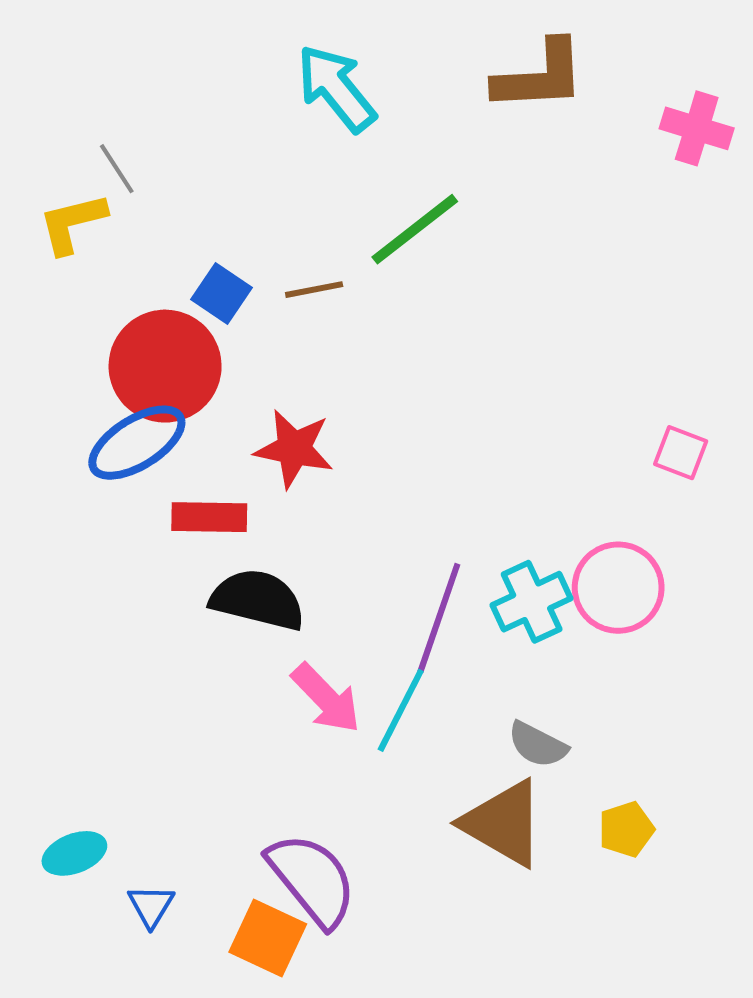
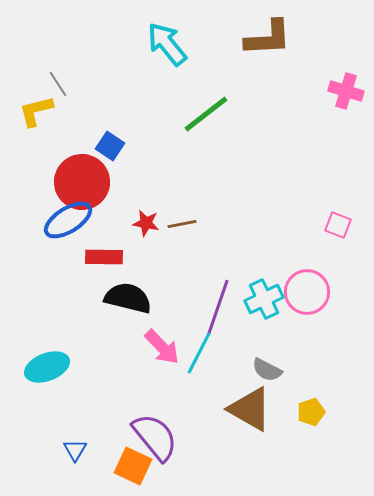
pink cross: (697, 128) -> (346, 91), moved
brown line: (314, 290) -> (182, 224), moved
red star: (294, 449) -> (146, 223), size x0.7
cyan ellipse: (74, 853) -> (47, 367), moved, size x1.4

